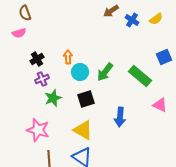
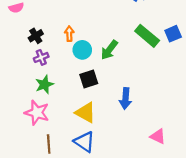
green rectangle: (140, 76) -> (147, 36), moved
green star: (53, 98) -> (44, 84), moved
pink triangle: (160, 105) -> (158, 136), moved

